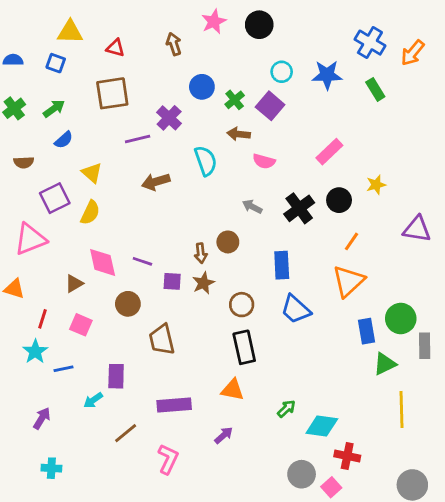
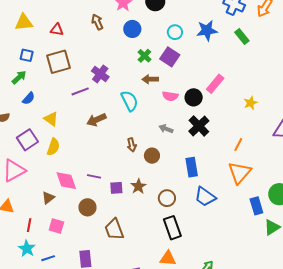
blue square: (56, 63) -> (27, 55), moved
blue circle: (202, 87) -> (132, 29), moved
black circle: (339, 200) -> (194, 97), moved
brown arrow: (201, 253) -> (132, 145), moved

